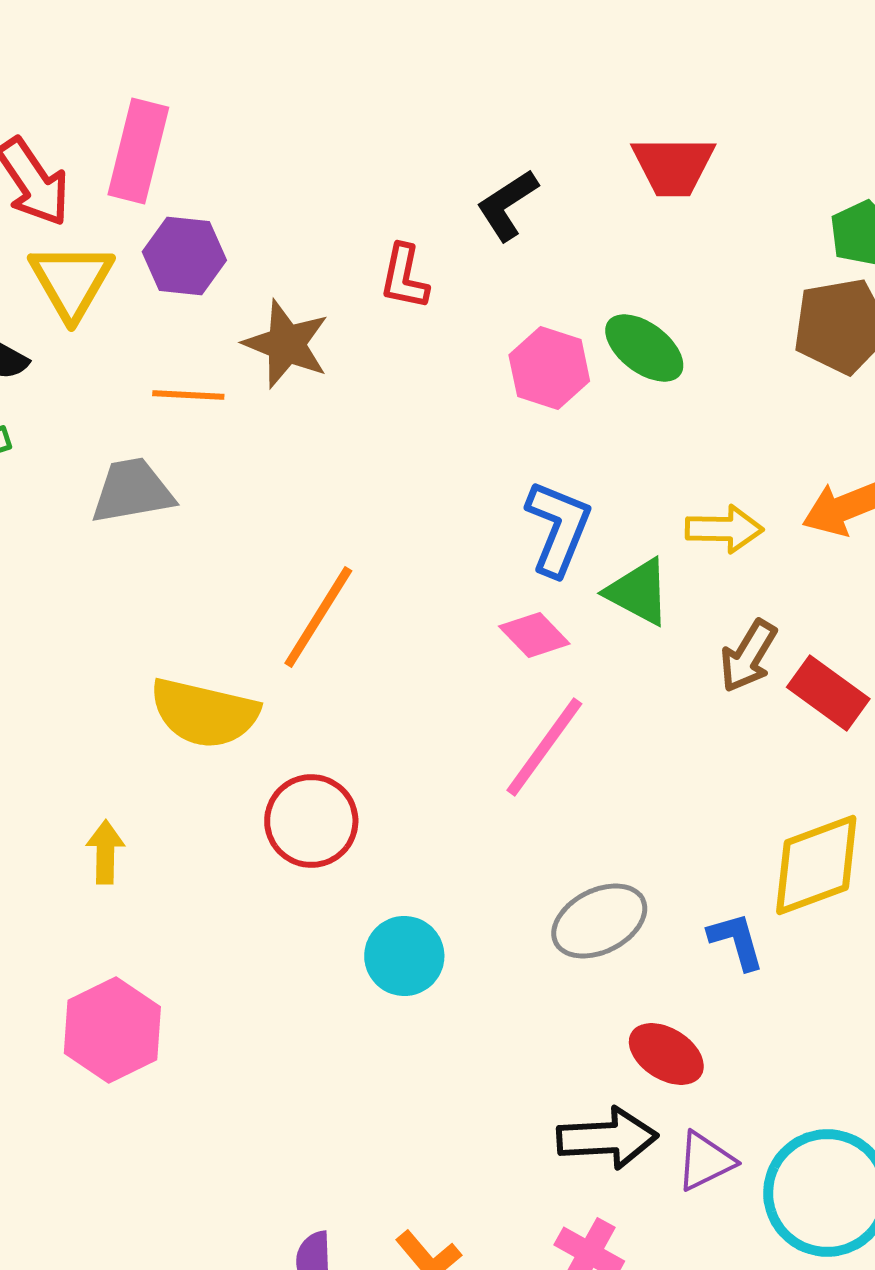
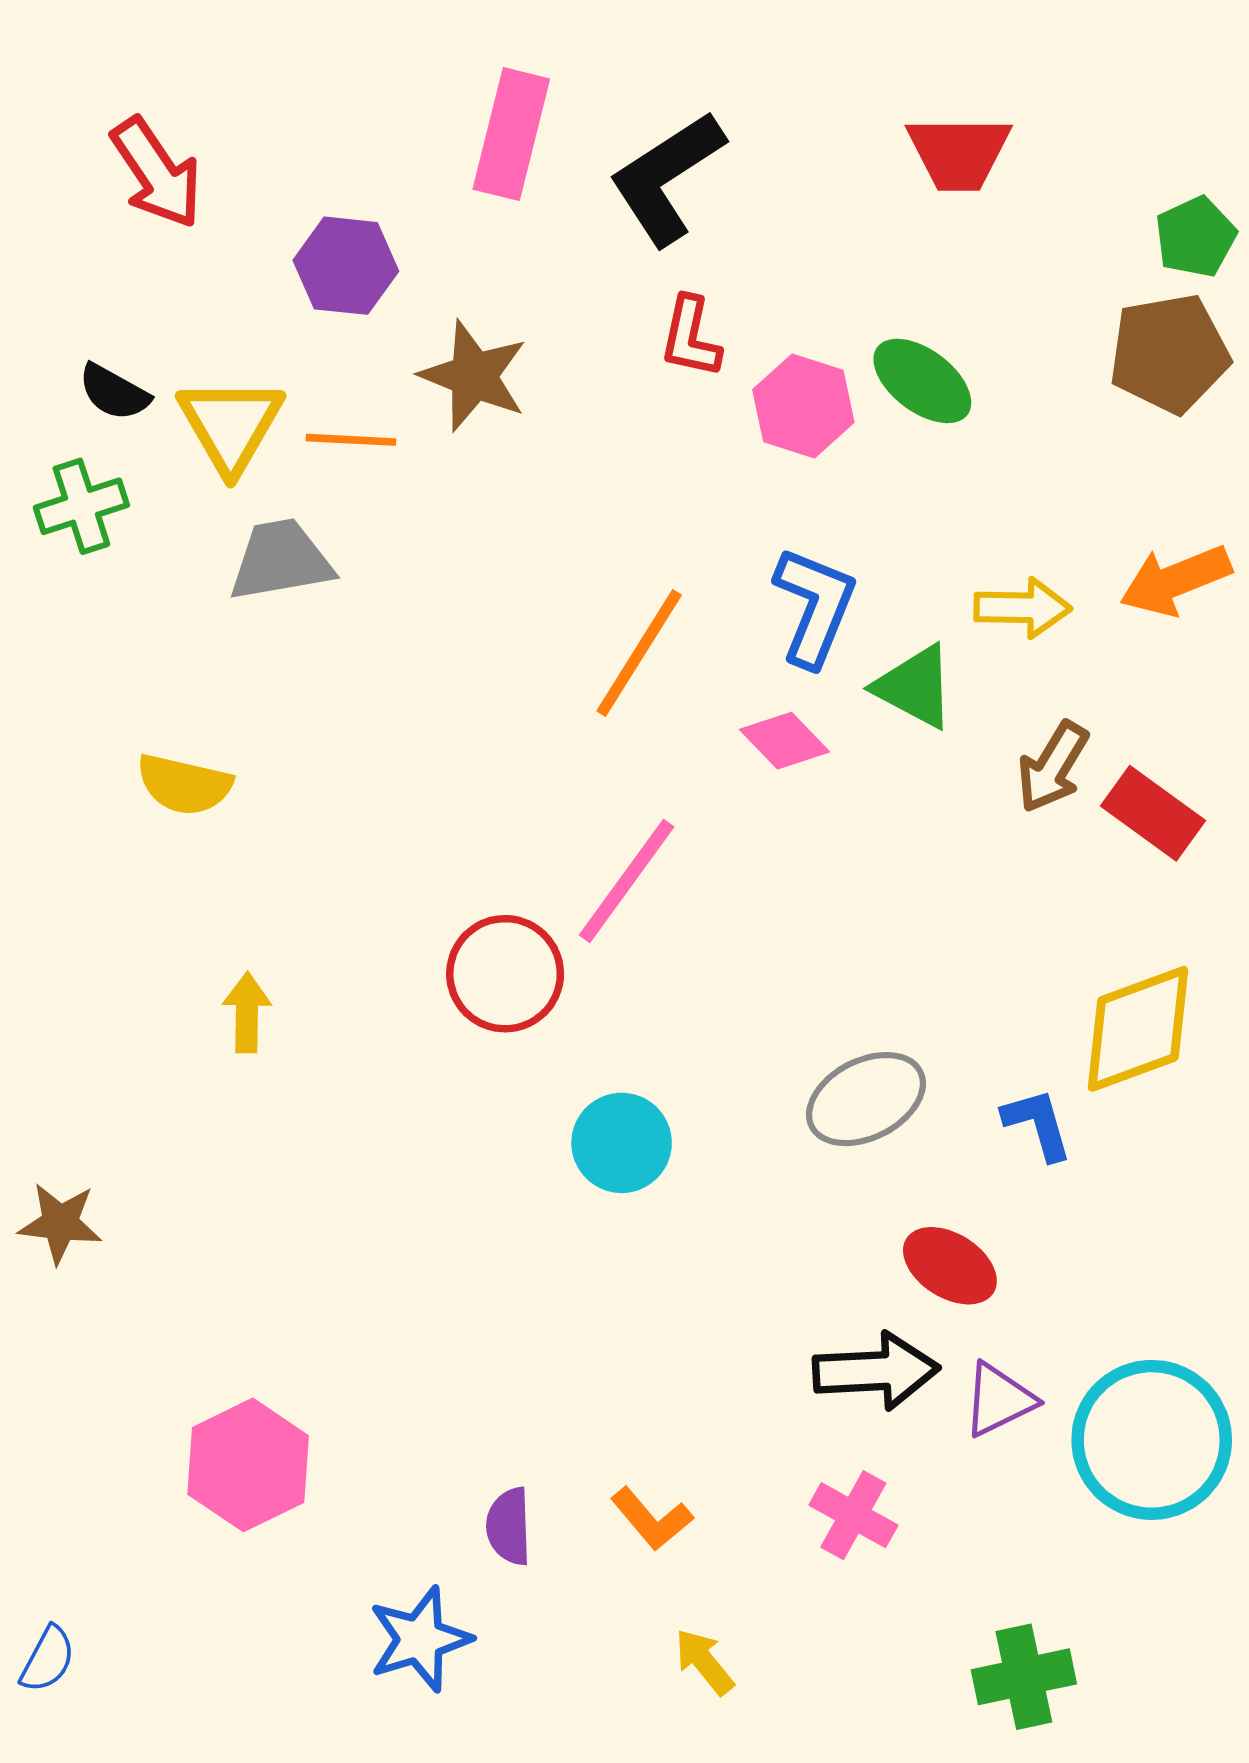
pink rectangle: (138, 151) -> (511, 134), moved
black L-shape: (507, 205) -> (667, 178), moved, size x1.5
red L-shape: (404, 277) -> (691, 337), moved
yellow triangle: (71, 281) -> (231, 425), moved
orange line: (318, 617) -> (639, 653), moved
yellow semicircle: (204, 713) -> (184, 784), moved, size x0.7
pink line: (544, 747) -> (627, 881), moved
pink hexagon: (112, 1030) -> (248, 1465), moved

